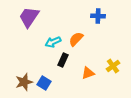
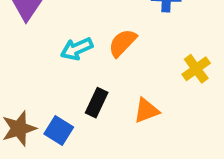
black rectangle: (63, 60) -> (97, 103), moved
yellow cross: (113, 66) -> (196, 69), moved

